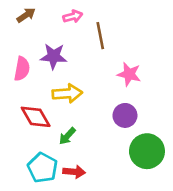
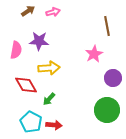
brown arrow: (26, 15) -> (28, 11), moved
brown line: (100, 36) -> (107, 26), moved
pink star: (129, 74) -> (94, 54), turned 30
purple circle: (125, 115) -> (113, 78), moved

